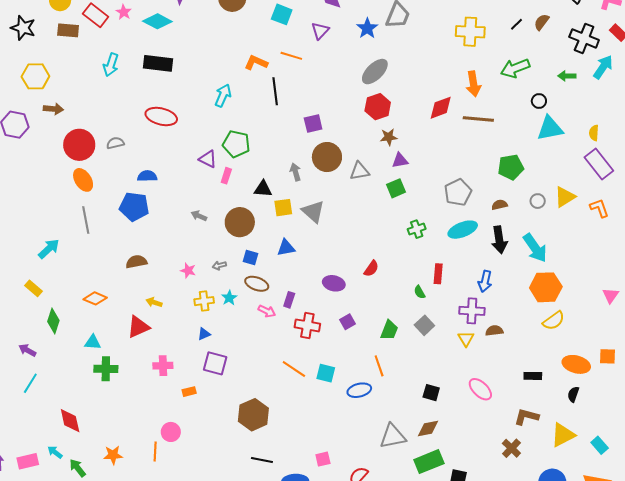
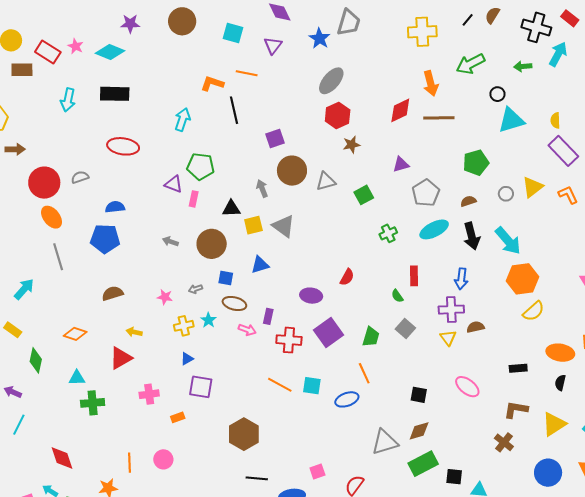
purple triangle: (400, 160) -> (401, 164), moved
purple square: (348, 322) -> (329, 332), size x1.8
orange line: (155, 451) -> (130, 463), moved

